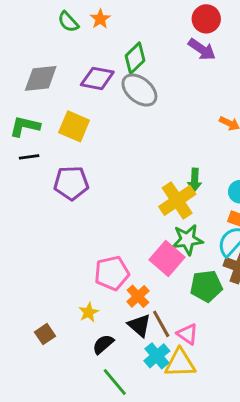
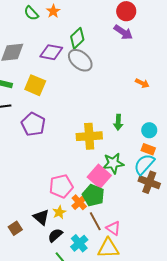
purple pentagon: (71, 183) -> (33, 124), turned 30
yellow cross: (177, 200) -> (89, 136), moved, turned 30
green pentagon: (206, 286) -> (93, 195), moved, turned 30
yellow star: (89, 312) -> (59, 212), moved
black triangle: (139, 325) -> (41, 217), moved
cyan cross: (157, 356) -> (79, 243), moved

